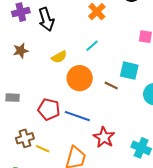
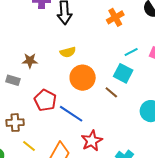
cyan line: (92, 46) -> (131, 52), moved
brown star: (21, 51) -> (30, 61), moved
cyan square: (129, 71) -> (123, 73), moved
yellow line: (43, 149) -> (29, 146), moved

